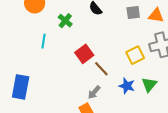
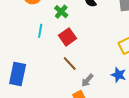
red square: (84, 54) -> (68, 37), moved
brown line: (101, 69) -> (70, 63), moved

